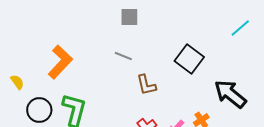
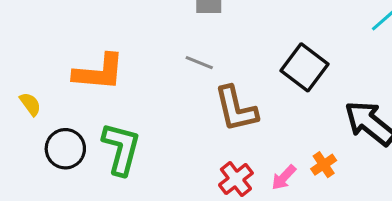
orange L-shape: (60, 62) -> (99, 72), turned 52
brown L-shape: (146, 85) -> (236, 109), size x1.4

